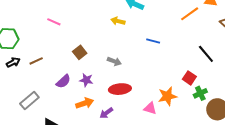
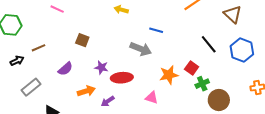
brown square: (80, 52) -> (82, 40), turned -32
gray arrow: (114, 61) -> (141, 49), moved, size x1.5
black arrow: (13, 62) -> (17, 61), moved
purple star: (86, 80) -> (101, 67), moved
orange star: (167, 96) -> (169, 75), moved

